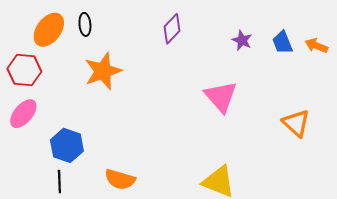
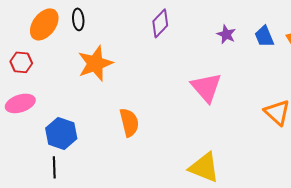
red hexagon: (24, 70) -> (21, 62), size x0.7
pink ellipse: (23, 114) -> (20, 103), turned 32
orange semicircle: (120, 179) -> (129, 122), moved, turned -120

